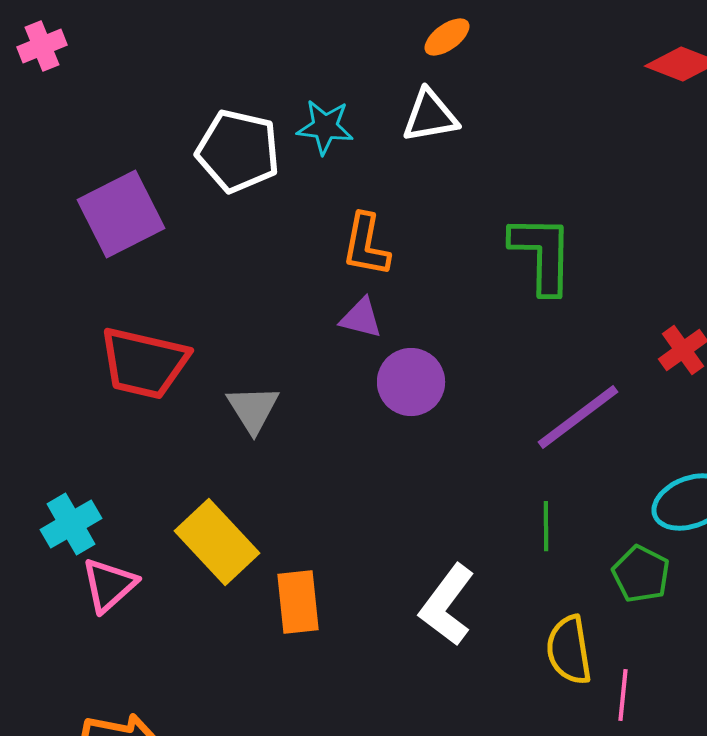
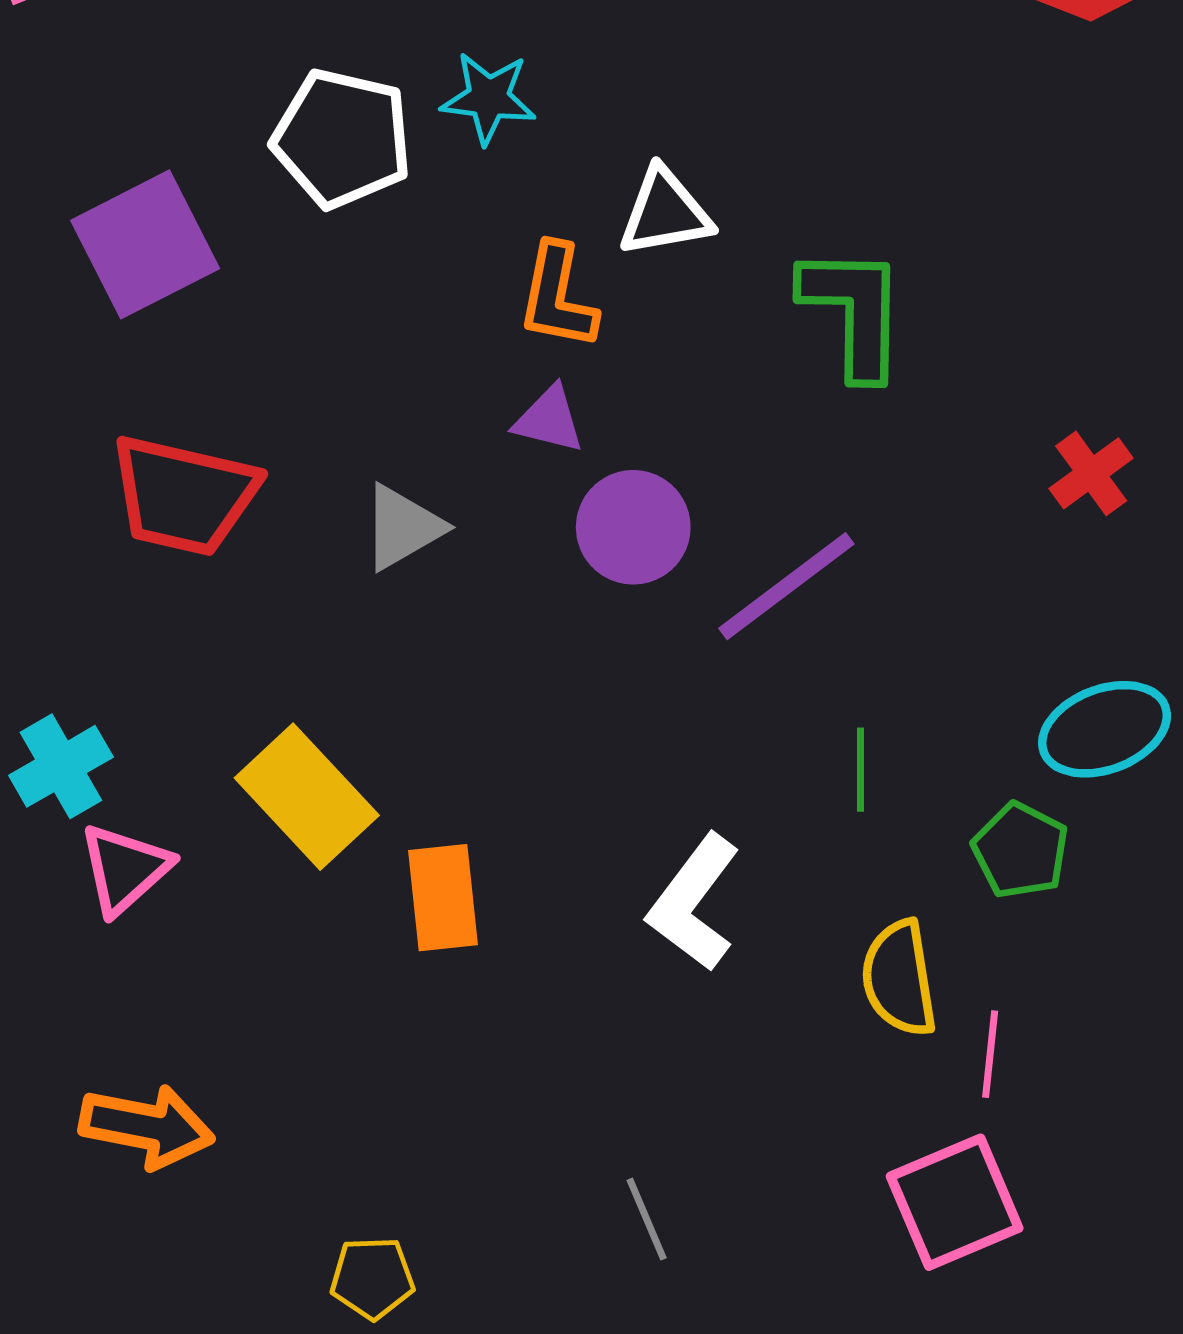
white triangle: (430, 116) -> (665, 212), moved
gray triangle: (253, 409) -> (403, 527), moved, turned 32
purple line: (578, 417) -> (786, 586), moved

